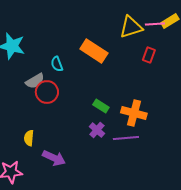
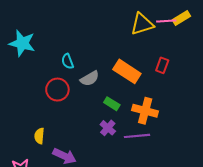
orange rectangle: (94, 51) -> (127, 71), moved
red rectangle: (149, 55) -> (162, 65), moved
gray semicircle: (35, 81) -> (90, 78), moved

